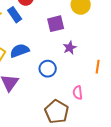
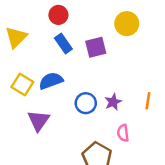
blue rectangle: (15, 15) -> (63, 44), moved
purple star: (70, 48) -> (113, 102), moved

